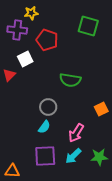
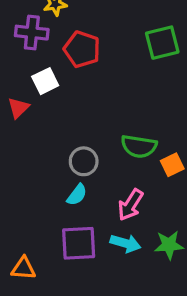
green square: (88, 26) -> (162, 43), moved, turned -30
green semicircle: (70, 80) -> (139, 146), moved
cyan arrow: (73, 156) -> (125, 243), turned -120

